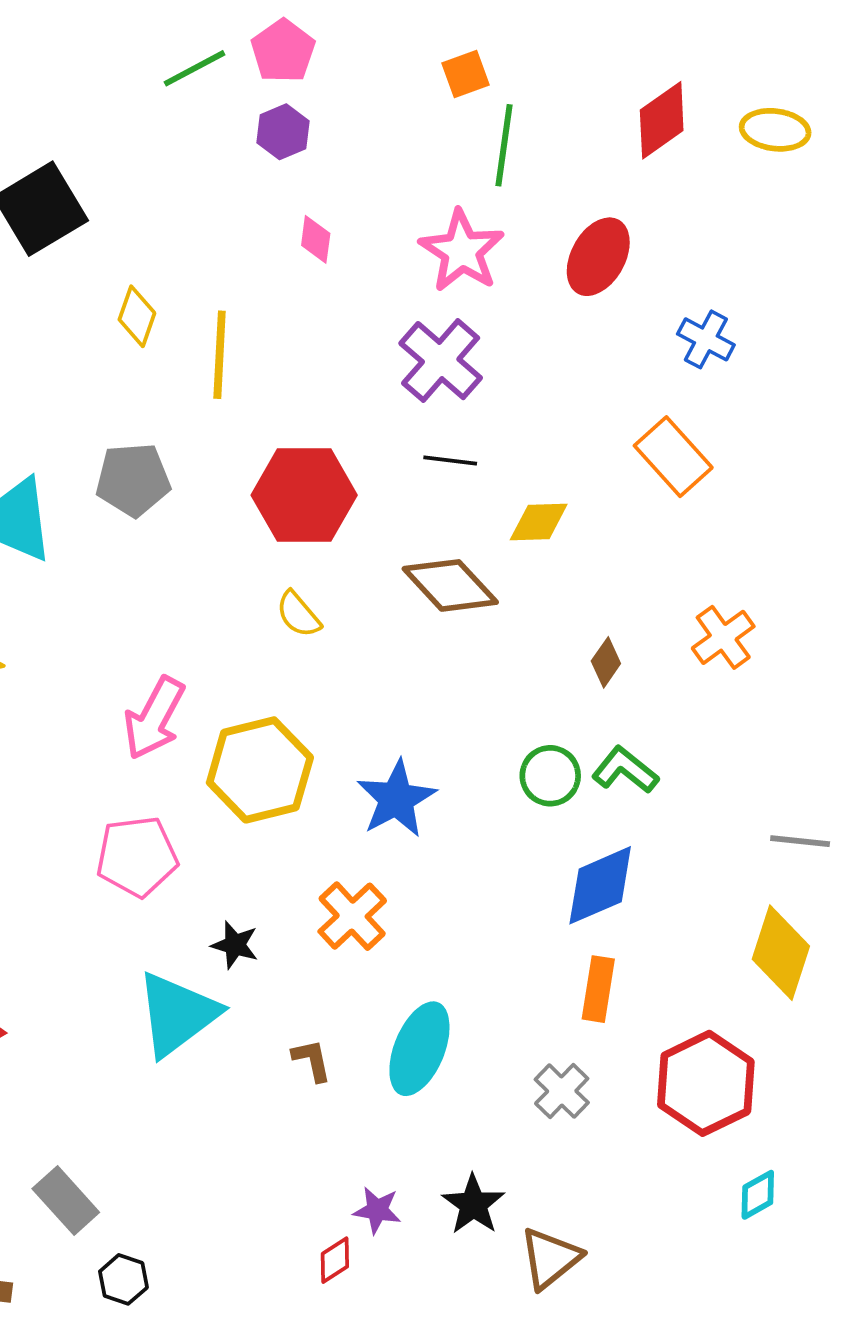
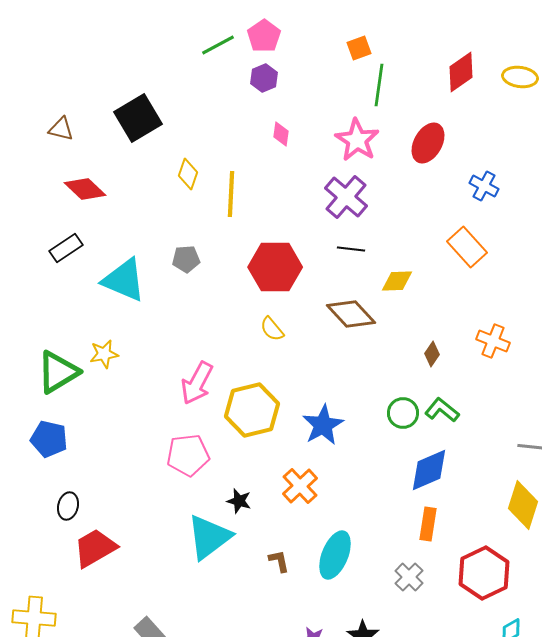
gray pentagon: (133, 480) -> (186, 259), size x0.7
orange cross: (723, 637) -> (493, 341), turned -32

